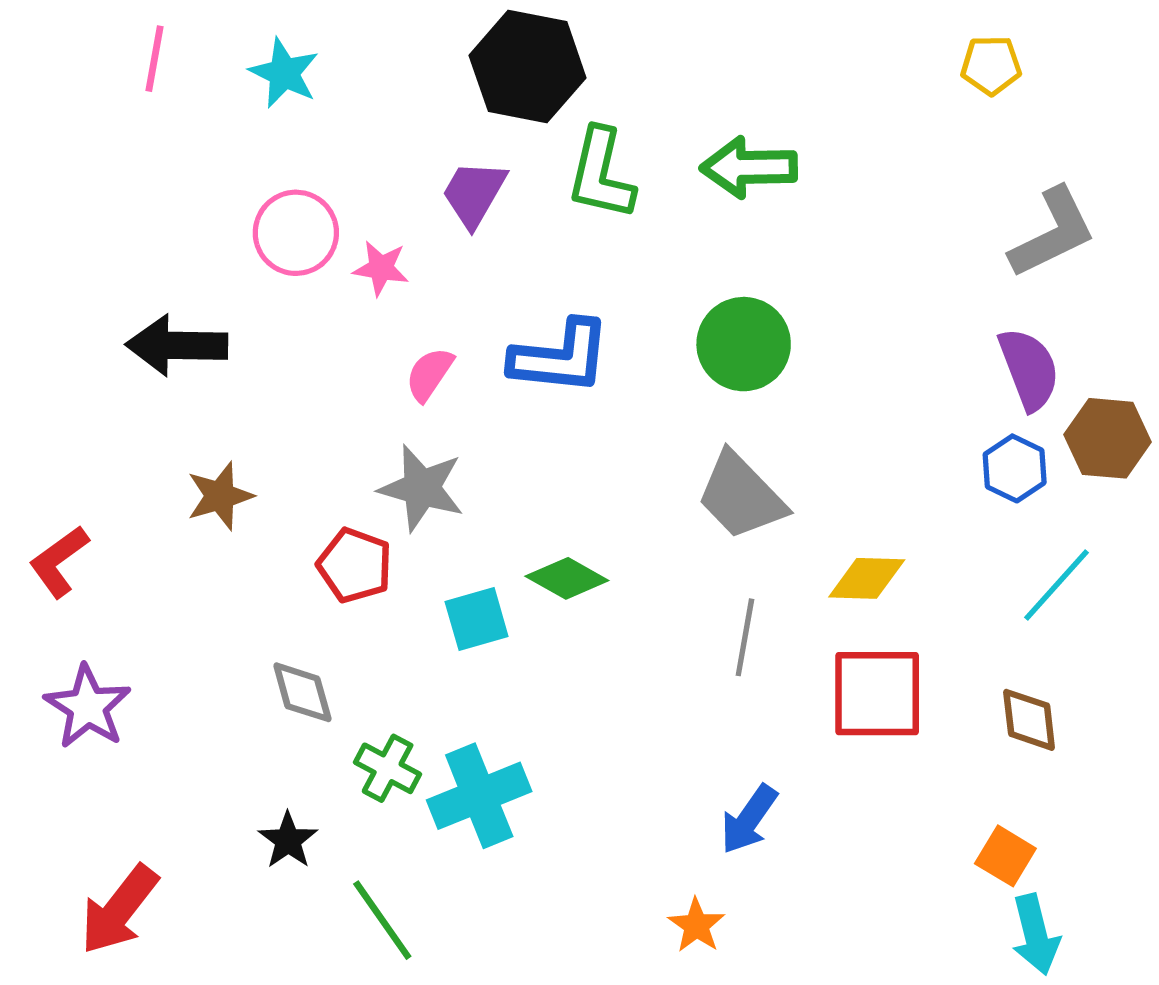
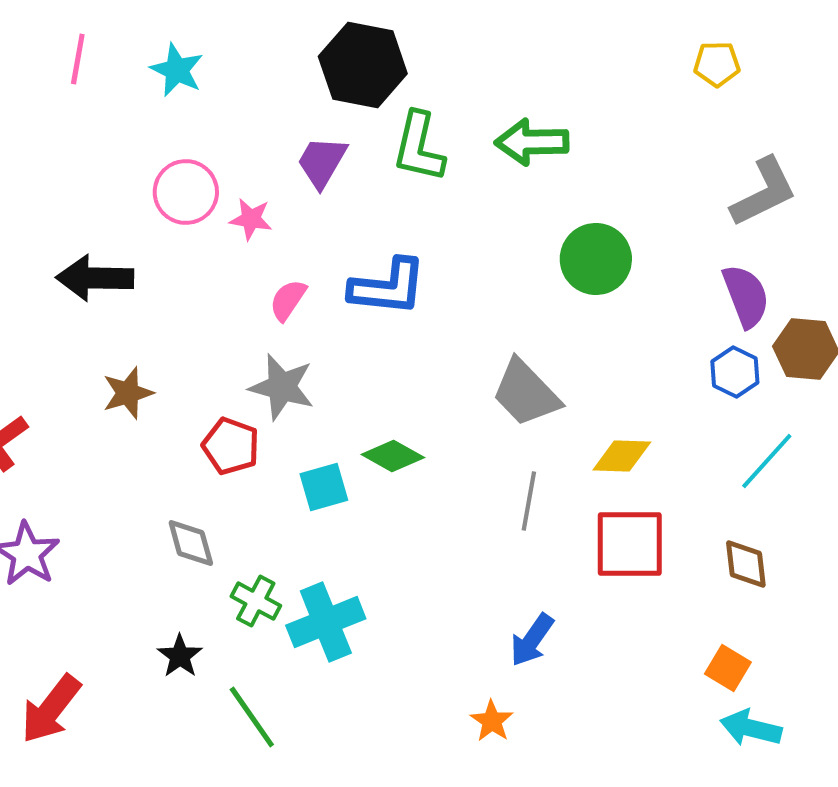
green circle: (744, 344) -> (596, 259), moved
cyan arrow: (1036, 935) -> (751, 728), turned 118

